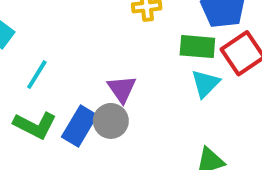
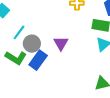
gray circle: (111, 121) -> (32, 44), moved

